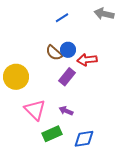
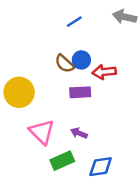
purple rectangle: (67, 77) -> (80, 92), turned 48

